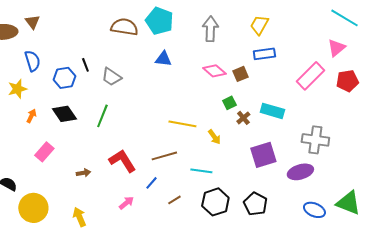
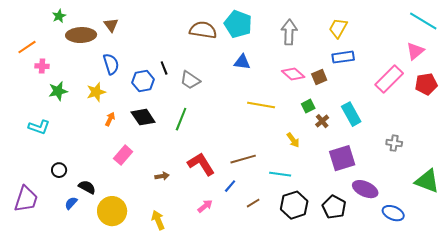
cyan rectangle: (272, 111) -> (351, 114), turned 45
yellow line: (182, 124) -> (261, 105), moved
gray cross: (315, 140) -> (394, 143), size x0.6
purple ellipse: (300, 172) -> (365, 189), moved, turned 40
green triangle: (348, 203) -> (427, 181), moved

